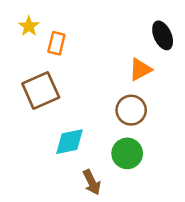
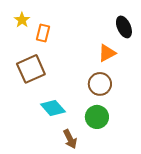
cyan diamond: (69, 142) -> (53, 108), turned 60

